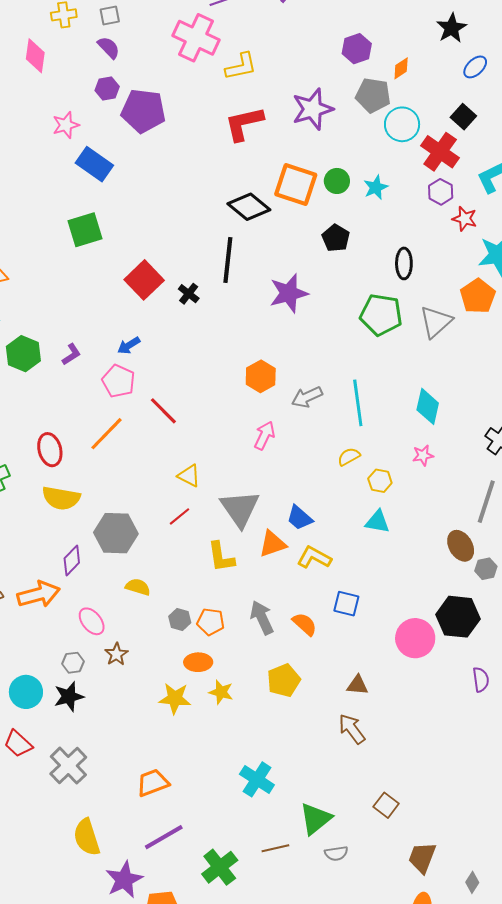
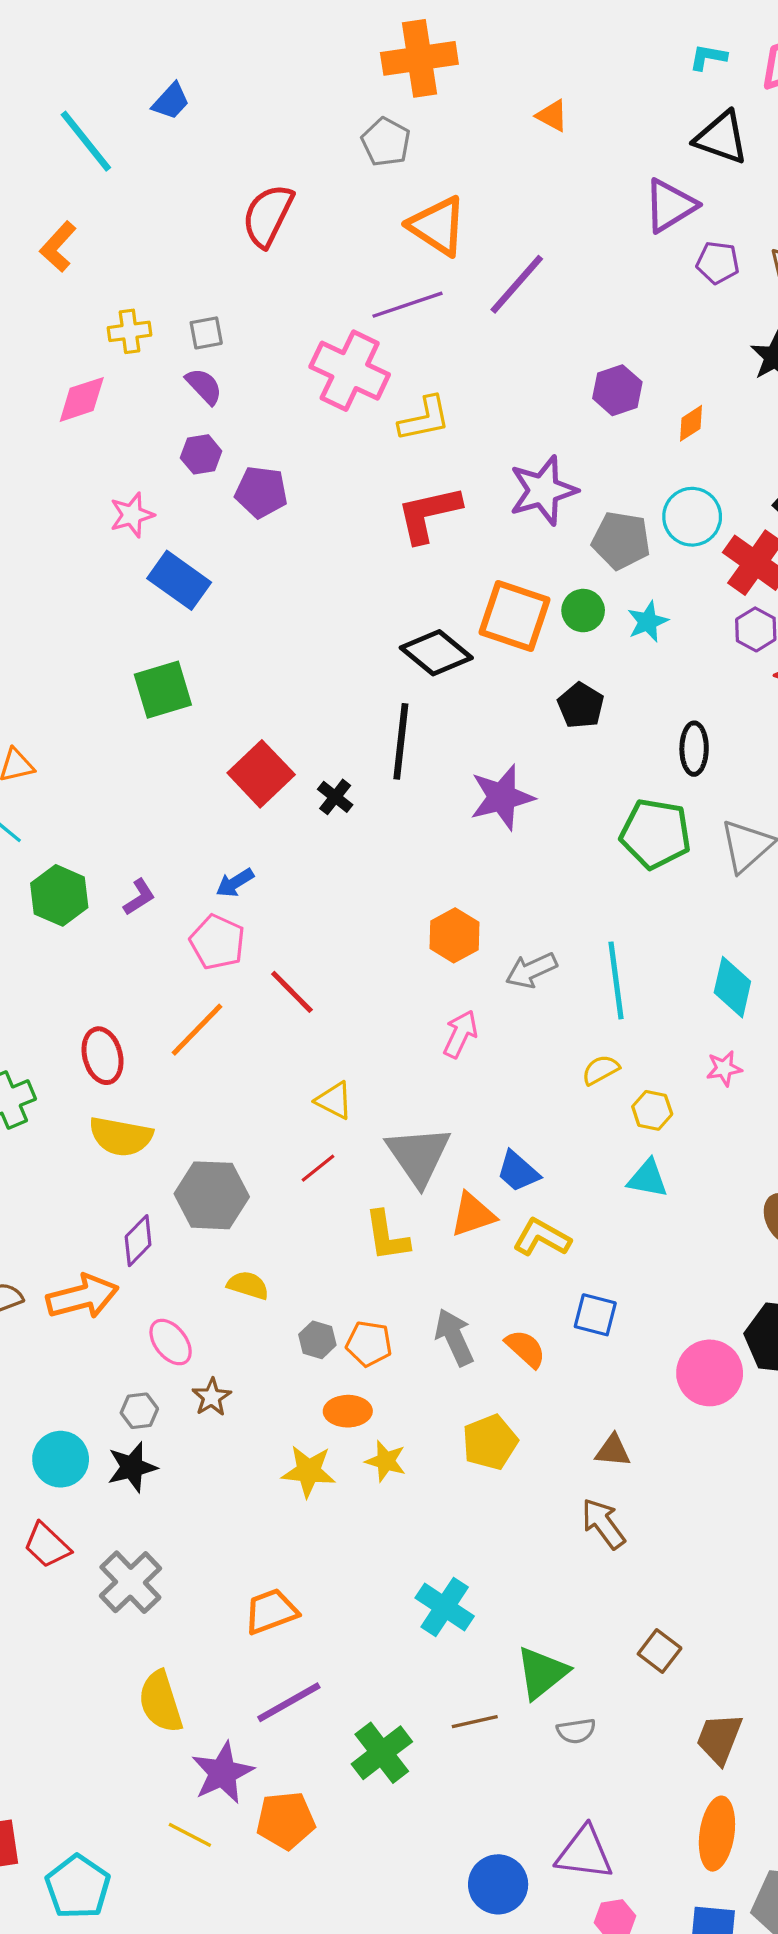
pink diamond: (35, 56) -> (82, 399), turned 64
gray pentagon: (373, 95) -> (621, 540), moved
purple pentagon: (143, 111) -> (261, 492), size x0.7

